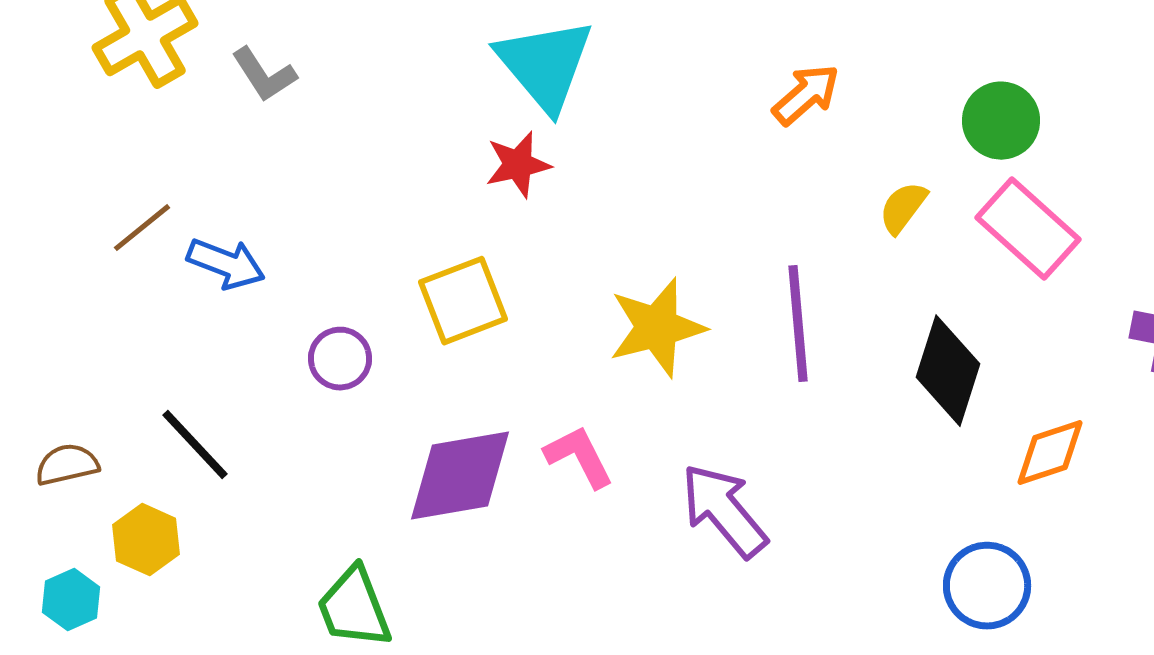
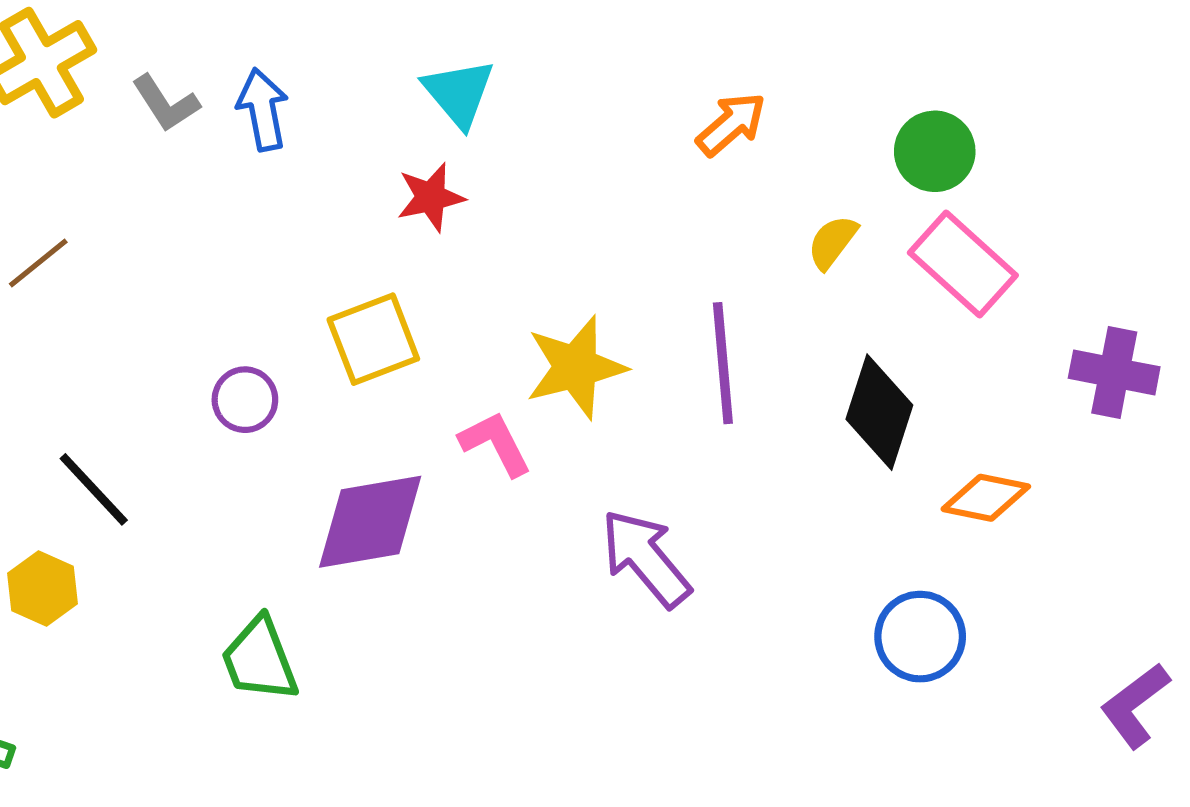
cyan triangle: (545, 65) -> (459, 93), size x0.7
blue arrow: (226, 264) -> (263, 110), moved, turned -122
orange diamond: (1050, 453) -> (986, 498), turned 30
pink L-shape: (579, 457) -> (495, 443), moved

